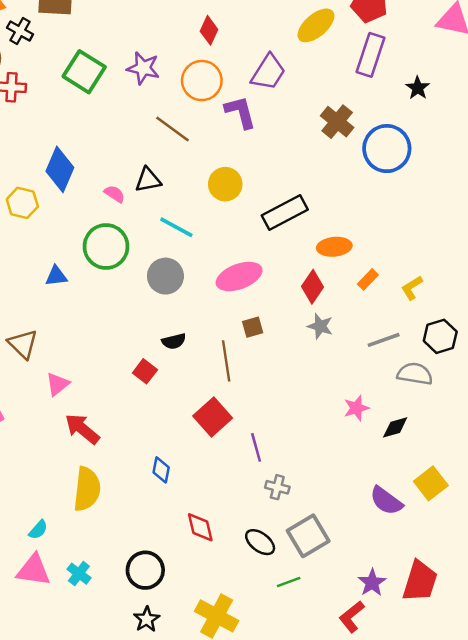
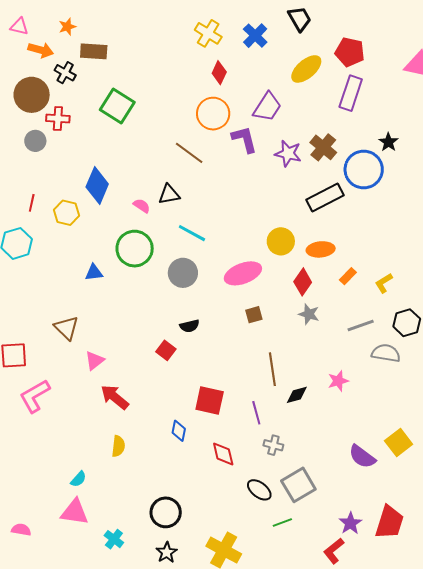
purple star: (143, 68) -> (288, 154), moved
black star: (418, 88) -> (388, 142), moved
yellow circle: (225, 184) -> (281, 241), moved
black rectangle: (285, 212) -> (325, 197), moved
brown line: (226, 361) -> (272, 369), moved
red square: (213, 417) -> (210, 401), moved, turned -36
black diamond: (395, 427) -> (297, 395), moved
yellow semicircle: (87, 489) -> (118, 446), size x0.6
red diamond: (200, 527) -> (223, 454), moved
cyan cross: (79, 574) -> (114, 539), moved

